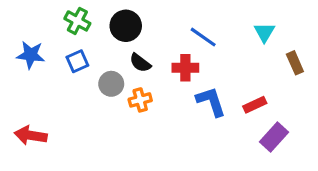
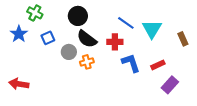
green cross: (77, 21) -> (35, 13), moved
cyan triangle: (264, 32) -> (152, 29), moved, size x1.5
blue star: (31, 55) -> (19, 34), turned 30
black semicircle: (140, 63) -> (87, 39), size x1.5

